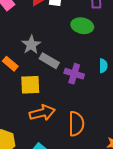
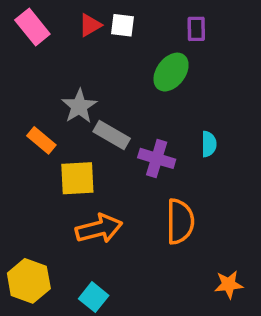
green ellipse: (82, 26) -> (171, 72), turned -65
orange semicircle: (76, 124) -> (180, 221), moved

